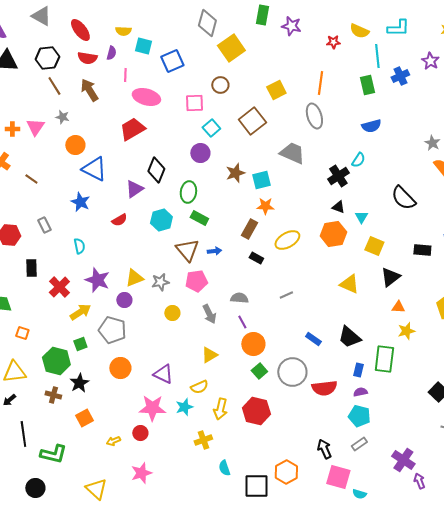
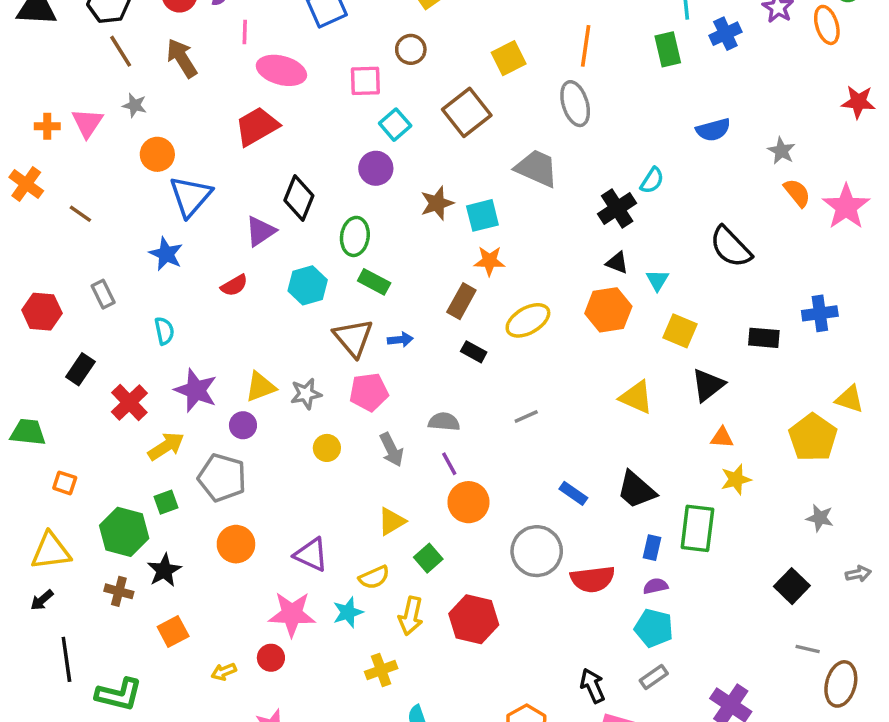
blue semicircle: (371, 126) -> (713, 130), moved
blue triangle: (94, 169) -> (191, 196), turned 44
black rectangle: (31, 268) -> (80, 369), turned 36
green square: (259, 371) -> (428, 558), moved

